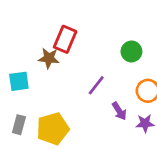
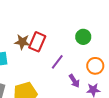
red rectangle: (65, 39) -> (37, 42), moved

